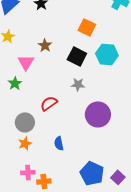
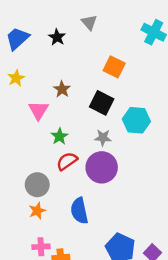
cyan hexagon: (107, 54) -> (136, 120), moved
green star: (15, 83) -> (60, 136), moved
purple circle: (98, 114) -> (102, 167), moved
blue semicircle: (59, 143) -> (79, 211), size x1.5

